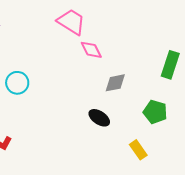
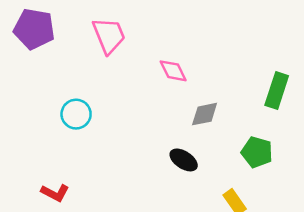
pink trapezoid: (71, 22) -> (109, 35), moved, turned 36

